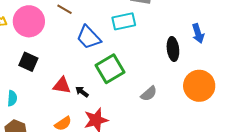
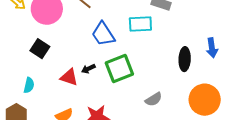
black arrow: (82, 92) -> (88, 69), moved, turned -72
cyan semicircle: (12, 98) -> (29, 85), moved

